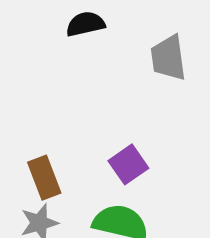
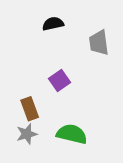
purple square: (128, 164) -> (59, 80), moved

